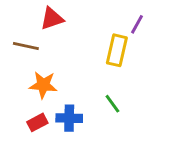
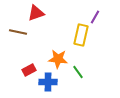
orange star: (43, 85) -> (58, 59), moved
red rectangle: (37, 122) -> (29, 70), moved

